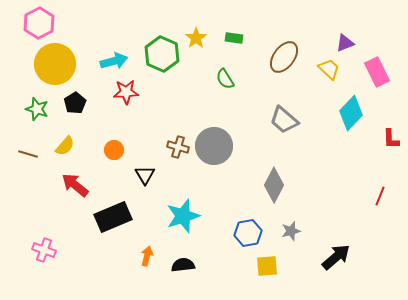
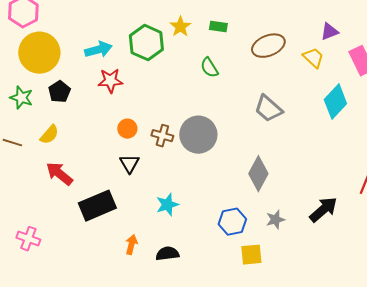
brown ellipse: (284, 57) -> (268, 46), turned 32
orange circle: (114, 150) -> (127, 129), moved
cyan star: (183, 216) -> (167, 205), size x0.7
black arrow: (336, 257) -> (323, 210), moved

